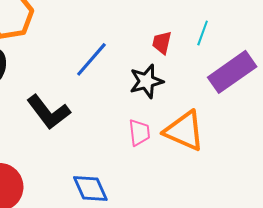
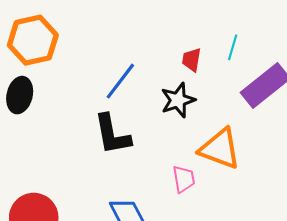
black L-shape: (48, 112) -> (112, 134), moved, turned 30
pink trapezoid: (139, 133) -> (184, 179), moved

